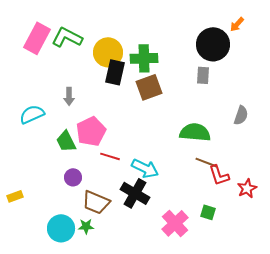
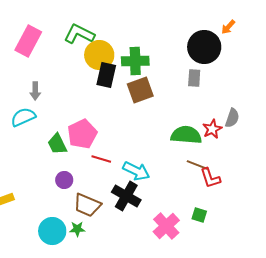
green L-shape: (67, 37) -> (79, 34), moved
gray arrow: (69, 96) -> (35, 91), moved
red star: (247, 188) -> (212, 129), moved

